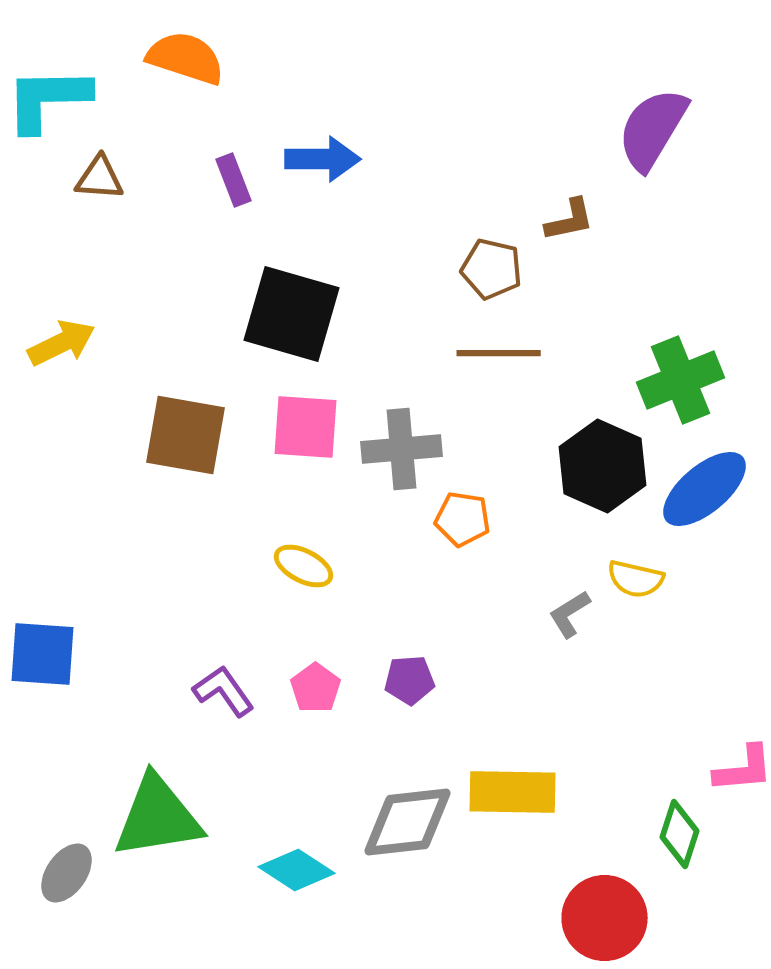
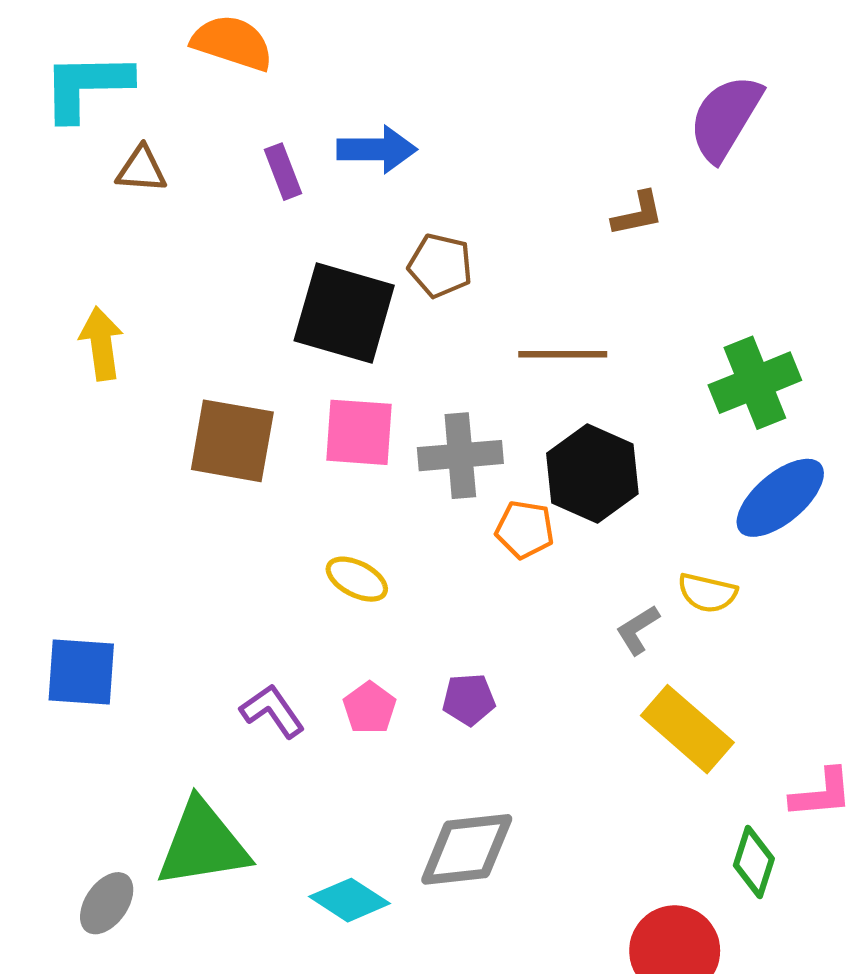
brown pentagon: (492, 269) -> (440, 266), moved
yellow arrow: (62, 343) -> (101, 344), turned -72
black hexagon: (602, 466) -> (592, 474), moved
yellow rectangle: (512, 792) -> (687, 729), moved, turned 40

